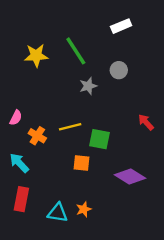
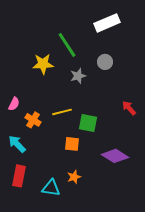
white rectangle: (121, 26) -> (107, 23), size x1.4
yellow star: (36, 55) -> (43, 64), moved
orange star: (84, 209) -> (74, 177), moved

